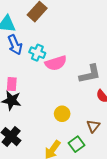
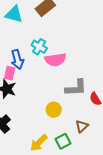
blue arrow: (15, 45) -> (17, 59), moved
gray L-shape: (90, 74) -> (76, 88), moved

